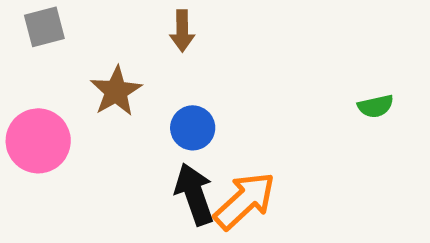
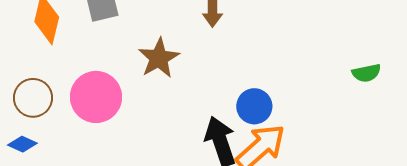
blue circle: (193, 128) -> (254, 106), moved

